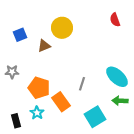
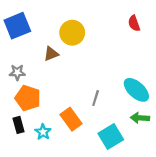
blue square: (20, 35) -> (17, 26), moved, size x1.6
gray star: (12, 72) -> (17, 72), moved
orange pentagon: (39, 88) -> (28, 98), moved
black rectangle: (16, 121) -> (18, 125), moved

